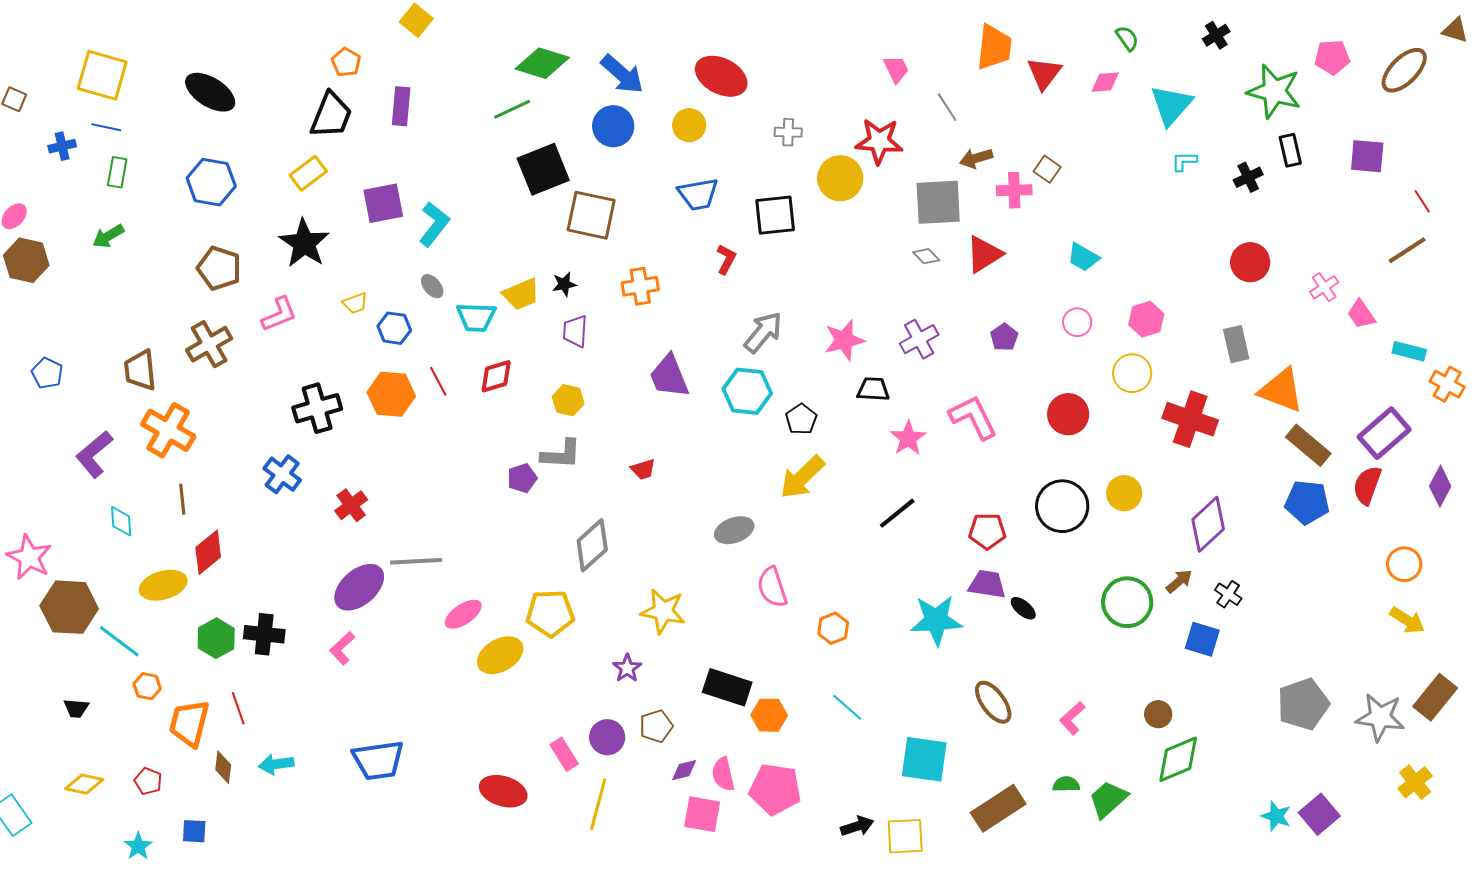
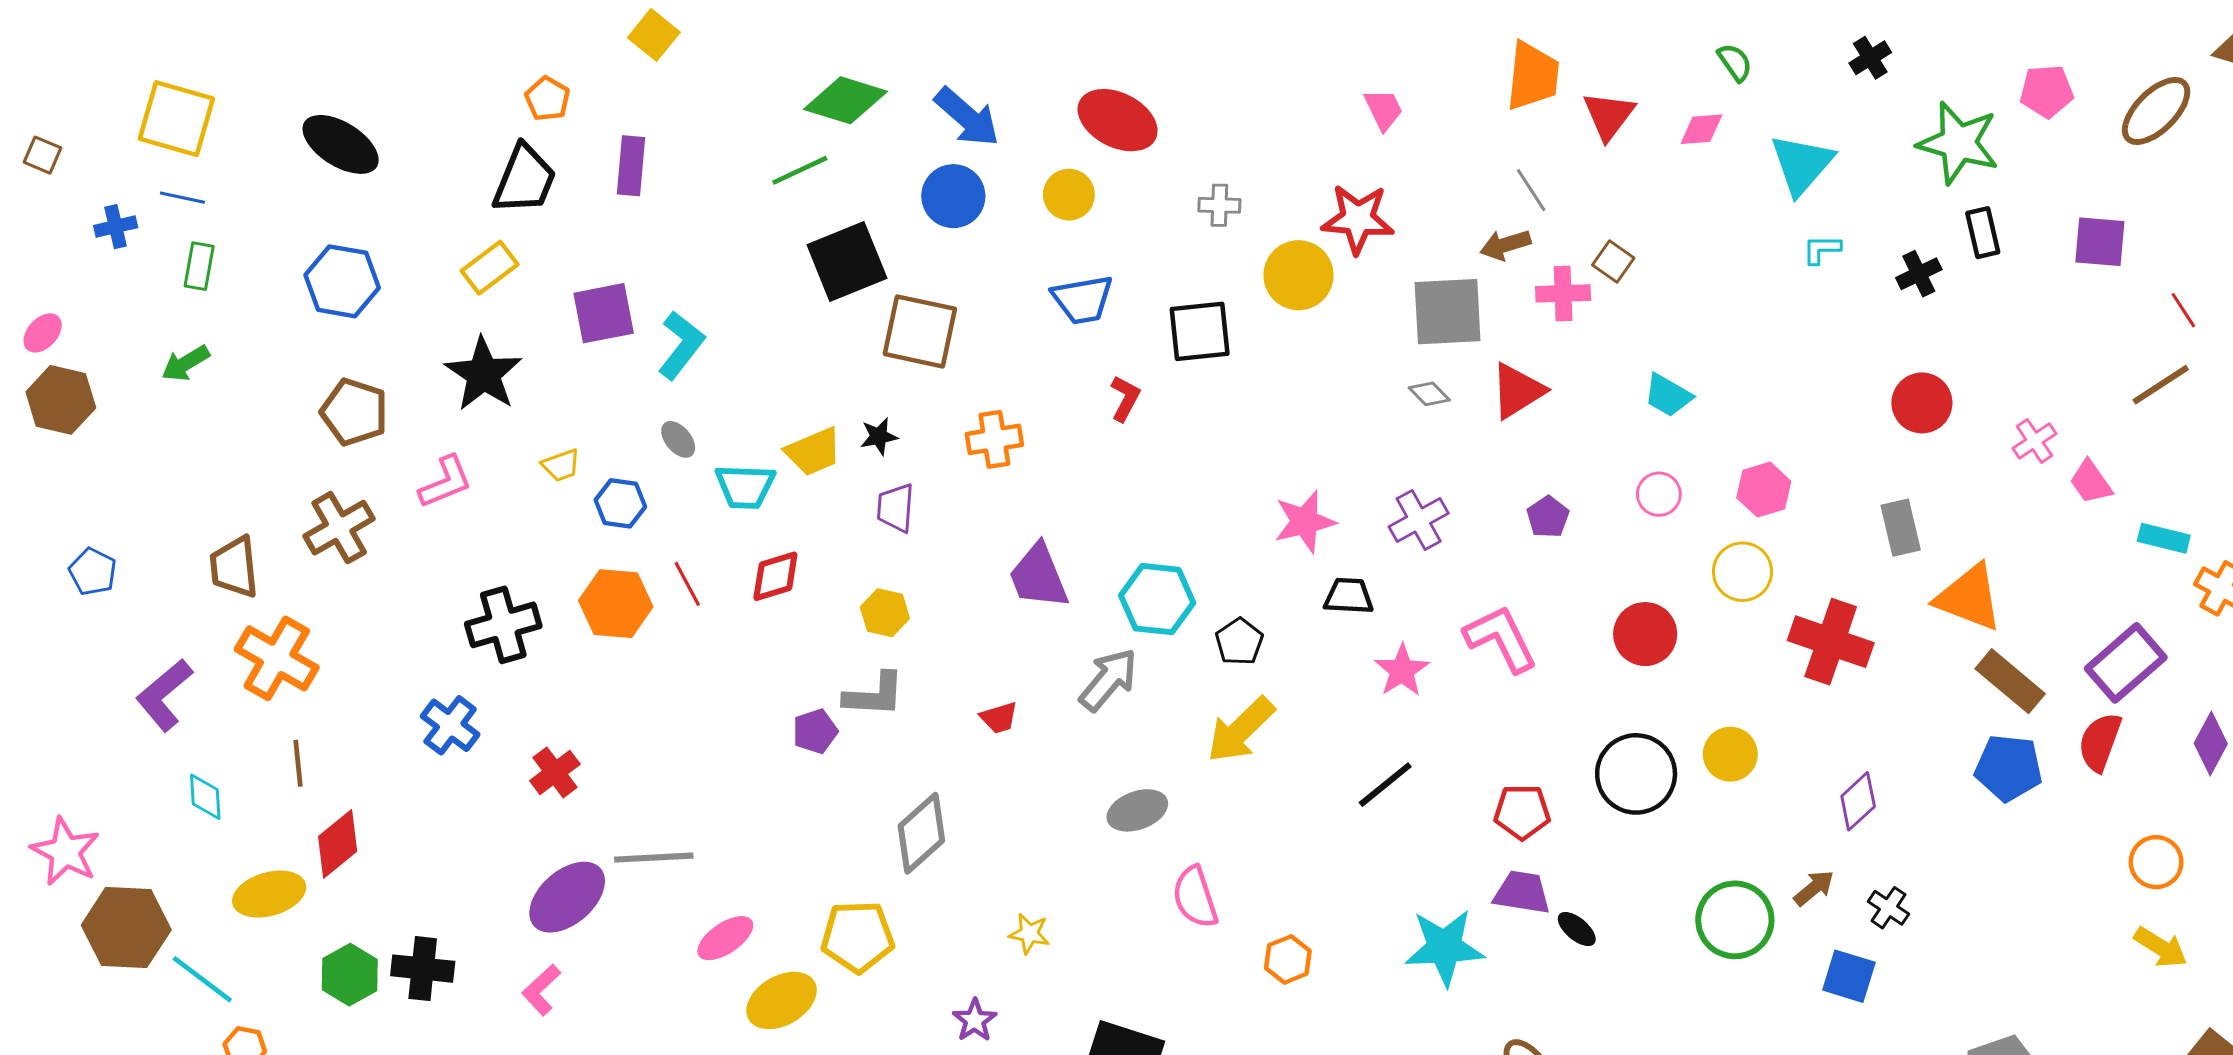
gray line: (947, 107) -> (1531, 190), moved
gray arrow: (763, 332) -> (1108, 680), moved
purple diamond: (1208, 524) -> (1858, 801), size x0.7
yellow star: (663, 611) -> (1029, 934), size x0.6

